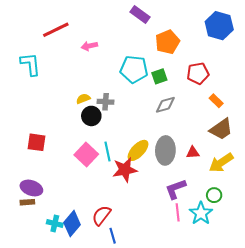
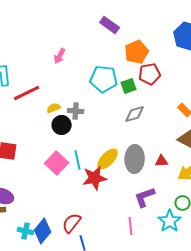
red line: (56, 30) -> (27, 93), moved
pink arrow: (89, 46) -> (60, 56), turned -49
red pentagon: (198, 73) -> (150, 74), moved
pink line: (178, 212) -> (131, 226), moved

